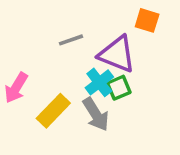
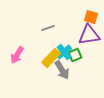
purple triangle: (117, 54) -> (89, 35), moved, turned -30
yellow rectangle: (53, 111) -> (51, 58), moved

